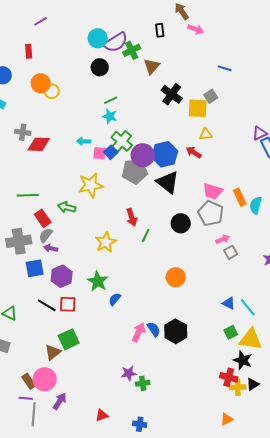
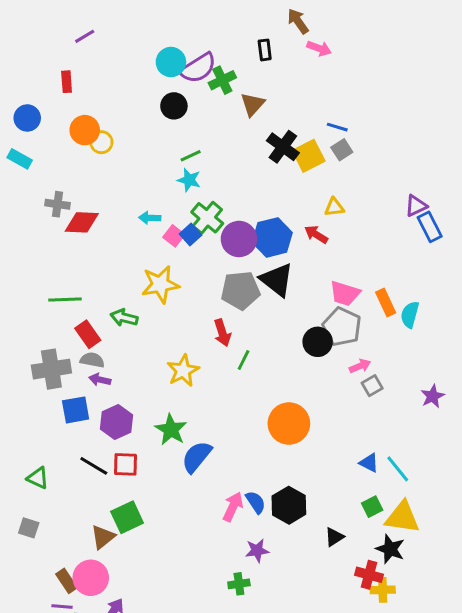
blue line: (225, 68) -> (337, 127), moved
yellow square: (198, 108) -> (309, 156), moved, turned -30
pink square: (100, 153) -> (174, 236), turned 32
gray pentagon: (135, 171) -> (240, 290), moved
black circle: (181, 223) -> (318, 342), moved
gray semicircle: (46, 235) -> (92, 360), turned 63
orange circle: (176, 277) -> (289, 424), size x1.4
blue semicircle: (115, 299) -> (197, 457), size x1.6
purple star: (129, 373) -> (257, 551), moved
black triangle: (253, 384) -> (334, 537), moved

